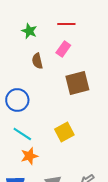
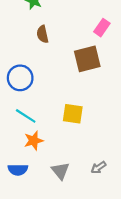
pink rectangle: (63, 49) -> (102, 28), moved
yellow square: (64, 132) -> (73, 114), turned 36

